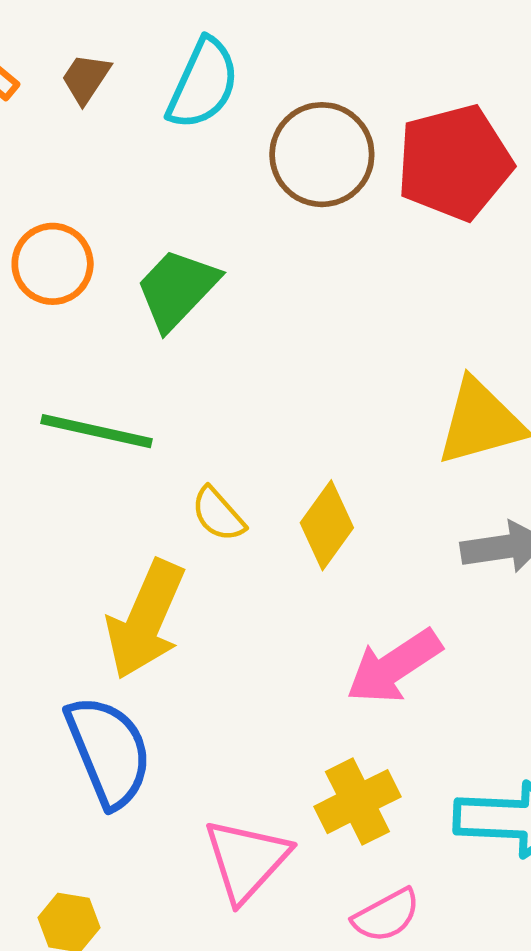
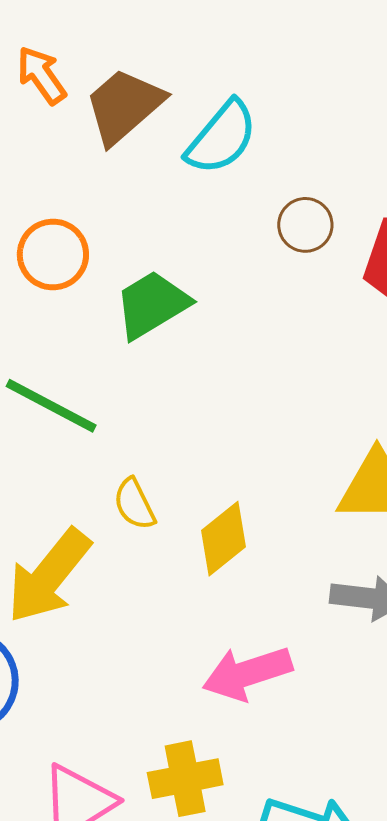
brown trapezoid: (86, 78) -> (124, 106), size x1.8
brown circle: (322, 155) -> (305, 225), size x0.6

